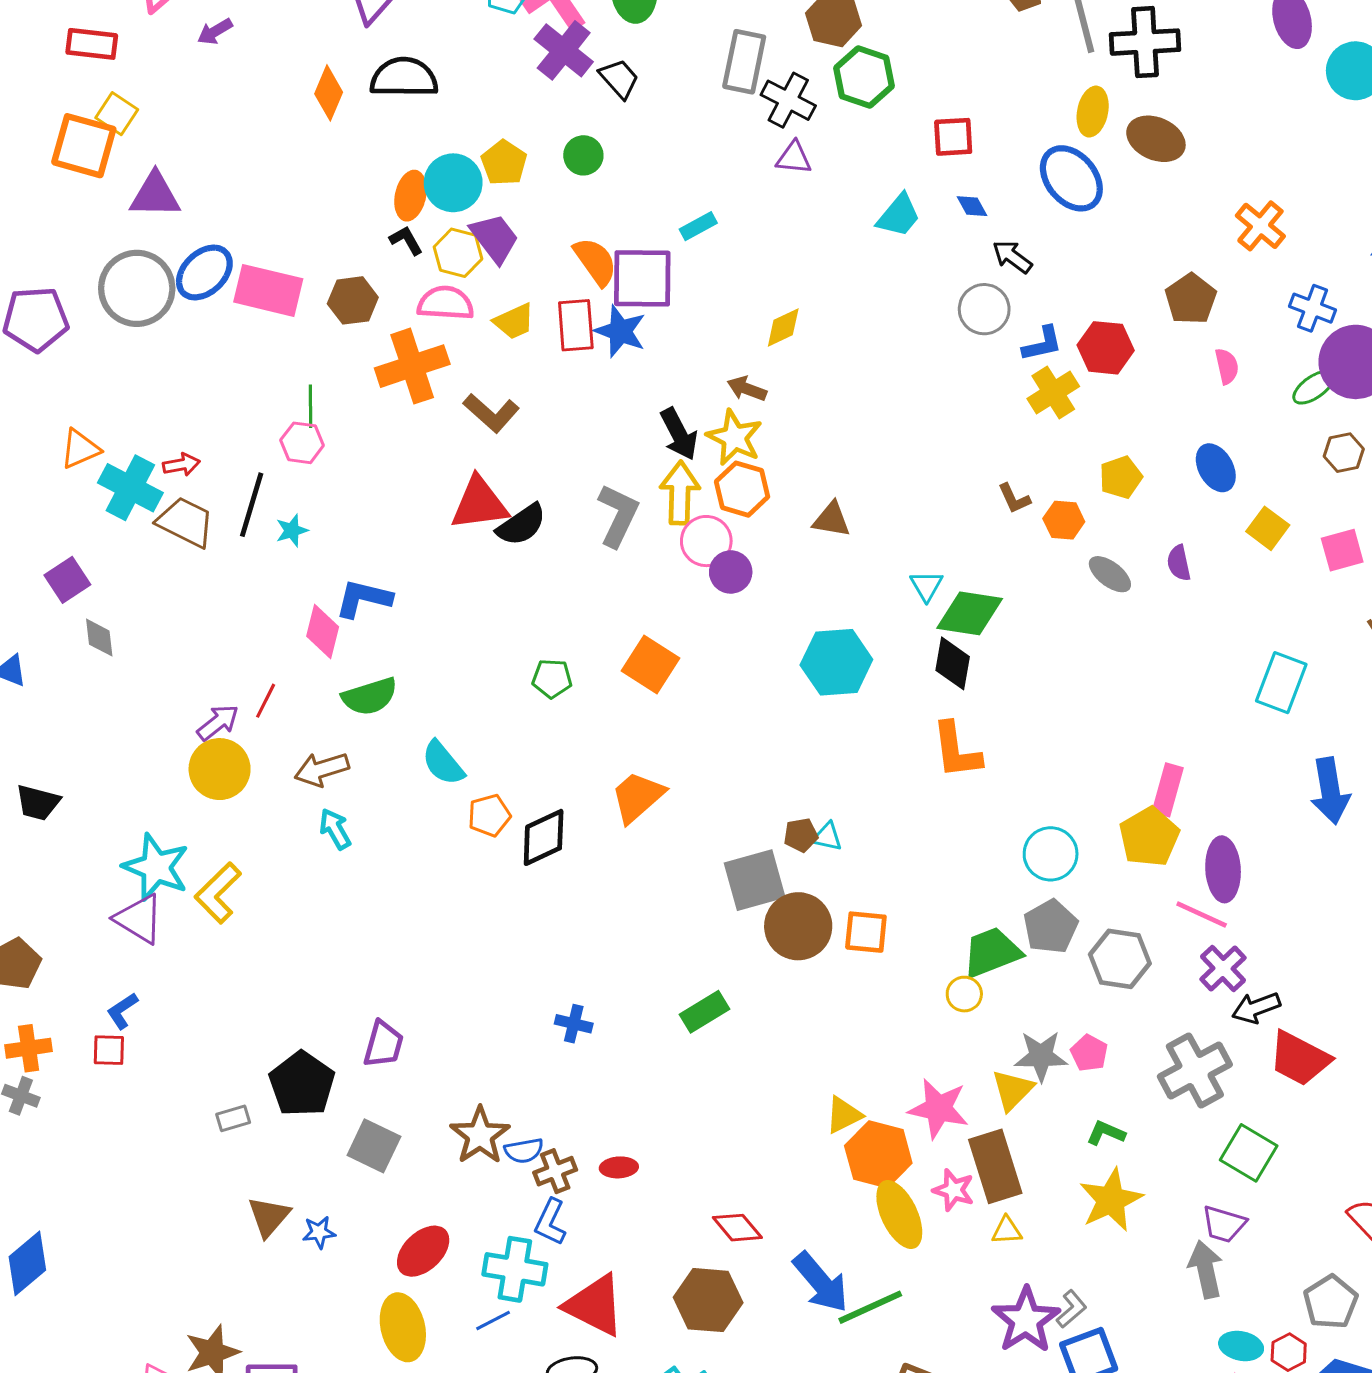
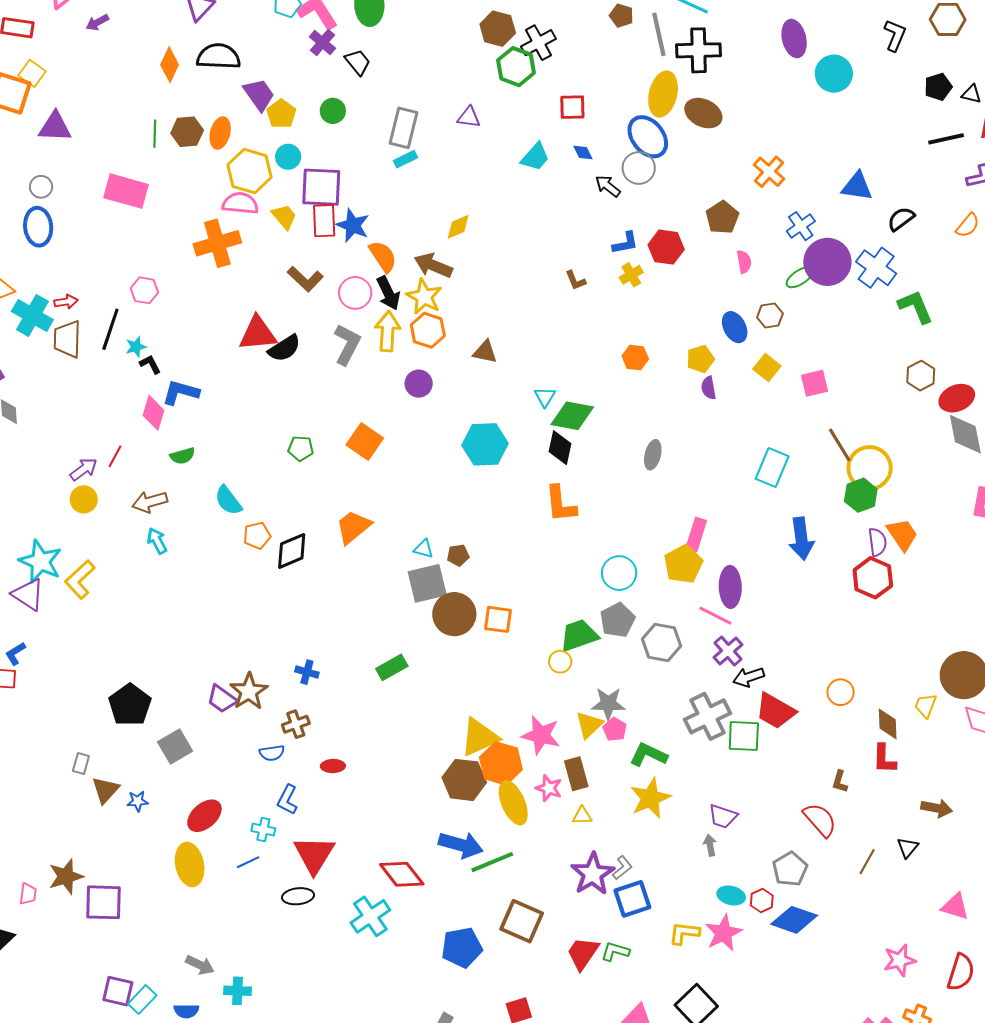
purple cross: (564, 50) -> (322, 43), size x0.7
gray rectangle: (744, 62) -> (404, 128), moved
black cross: (788, 100) -> (538, 43), moved, turned 32
yellow ellipse: (1093, 112) -> (663, 94), size x1.4
cyan circle: (453, 183) -> (288, 157), moved, size x0.7
purple trapezoid: (495, 238) -> (259, 95), moved
black L-shape: (406, 240) -> (150, 364), moved
yellow hexagon: (458, 253) -> (250, 171), size x1.4
orange semicircle: (595, 261) -> (383, 256), moved
blue ellipse: (204, 272) -> (38, 227), moved, turned -54
purple square: (642, 278) -> (321, 187), moved
gray circle: (137, 288) -> (41, 187), size x0.5
brown hexagon: (353, 300) -> (187, 132), moved
blue cross: (1313, 308) -> (801, 226), turned 32
gray circle: (984, 309) -> (639, 168), moved
yellow trapezoid: (514, 321) -> (284, 217), turned -108
brown arrow: (747, 389) -> (433, 265), size x1.5
yellow cross: (1053, 392) -> (631, 275), size x0.7
green line: (311, 406) -> (155, 134), moved
brown L-shape: (491, 413) -> (305, 279), moved
brown hexagon: (1344, 453) -> (770, 316), moved
yellow pentagon: (1121, 477) -> (700, 359), moved
brown L-shape: (1014, 498) -> (575, 280), moved
brown trapezoid: (186, 522) -> (67, 339), turned -117
pink circle: (706, 541) -> (355, 293), moved
gray ellipse: (1110, 574) -> (653, 455), moved, turned 64
green semicircle: (370, 696) -> (182, 456), size x0.7
yellow circle: (220, 769) -> (84, 499), size x0.7
cyan triangle: (827, 837) -> (424, 549), moved
purple trapezoid: (383, 1044) -> (222, 699), moved, turned 108
pink pentagon: (1089, 1053) -> (615, 729), moved
yellow triangle: (844, 1115) -> (479, 737), size x1.6
gray rectangle: (233, 1118) -> (81, 763), moved, turned -60
green L-shape: (1106, 1133) -> (648, 755), size x1.5
brown star: (480, 1135) -> (249, 691), moved
gray square: (374, 1146) -> (175, 747), turned 32
green square: (1249, 1153) -> (744, 736), moved, turned -30
brown rectangle: (995, 1166) -> (576, 774), size x0.7
brown cross: (555, 1171) -> (296, 724), moved
red diamond: (737, 1228) -> (402, 874), moved, size x1.4
cyan cross: (515, 1269) -> (263, 830), size x0.6
gray arrow: (1206, 1269) -> (710, 845), size x0.6
blue arrow: (821, 1282) -> (461, 845), turned -36
brown hexagon: (708, 1300) -> (464, 780), moved
red triangle: (595, 1305) -> (314, 855), turned 33

